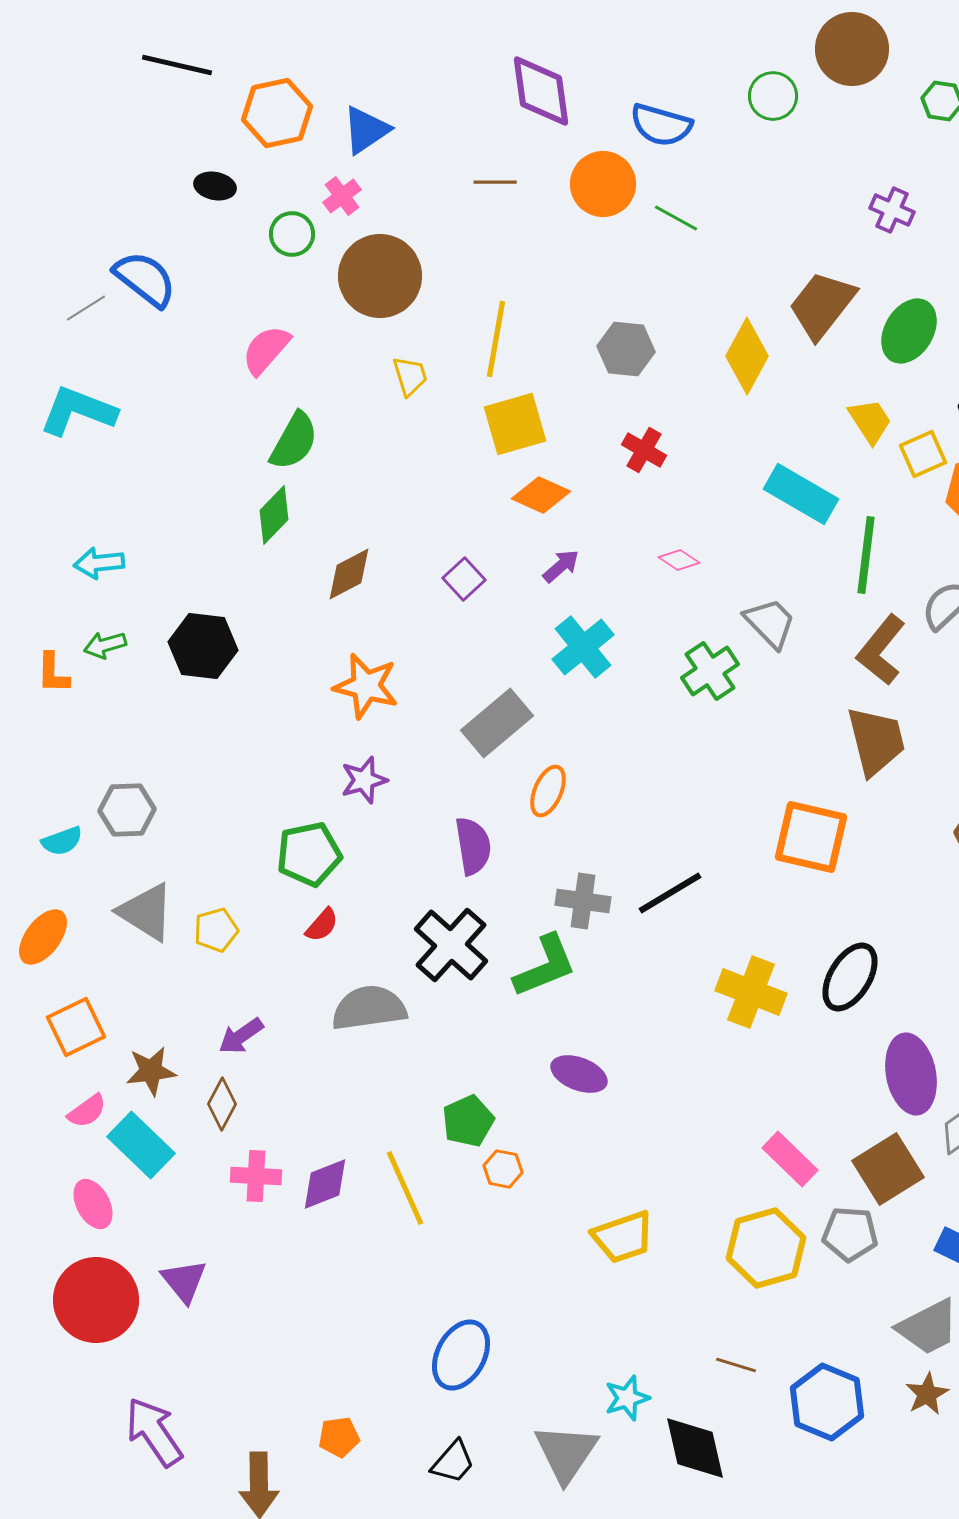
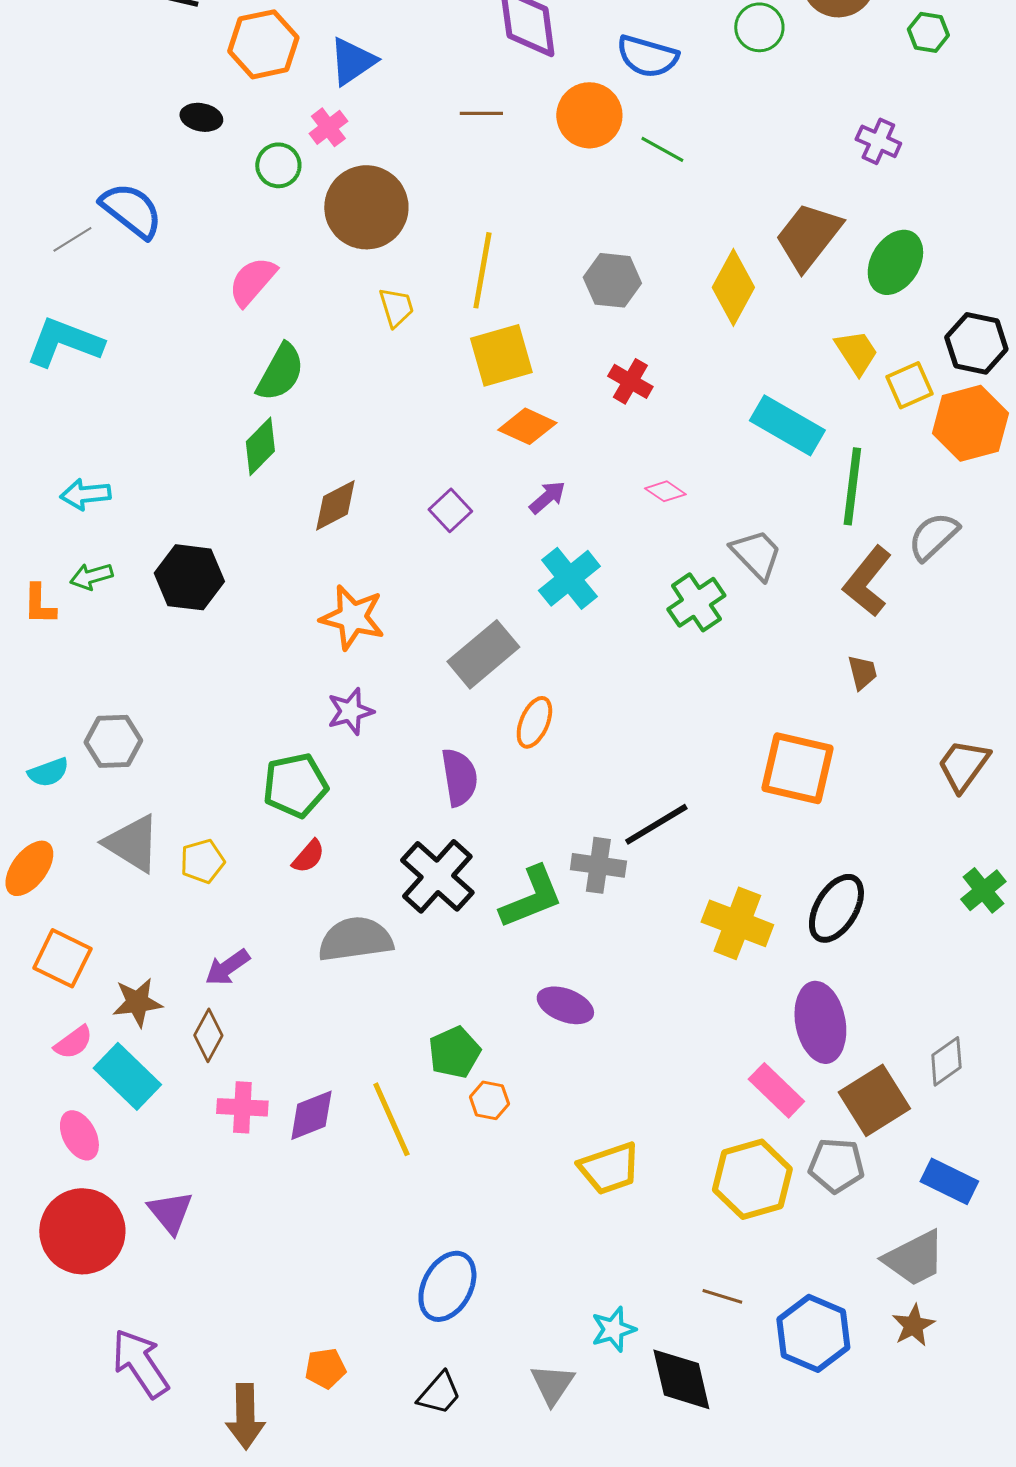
brown trapezoid: (876, 741) -> (862, 672), size x0.5
gray cross: (583, 901) -> (598, 865), moved
orange square: (76, 1027) -> (62, 958), turned -38
purple ellipse: (911, 1074) -> (820, 1022), moved
gray triangle: (566, 1453) -> (552, 1384), size x0.7

